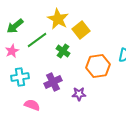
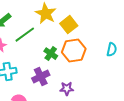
green cross: (63, 51) -> (51, 54), moved
orange hexagon: (98, 66) -> (74, 51), moved

